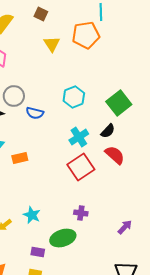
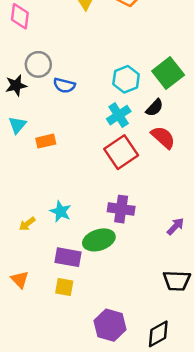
cyan hexagon: (74, 97) -> (126, 79), moved
purple cross: (81, 213) -> (121, 209), size x1.5
purple rectangle: (38, 252) -> (68, 257), size x1.5

